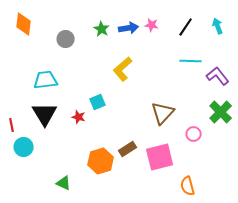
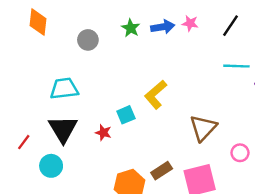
yellow L-shape: (123, 69) -> (156, 95), moved
red line: (12, 125) -> (24, 142), turned 48
cyan circle: (24, 147) -> (51, 166), moved

